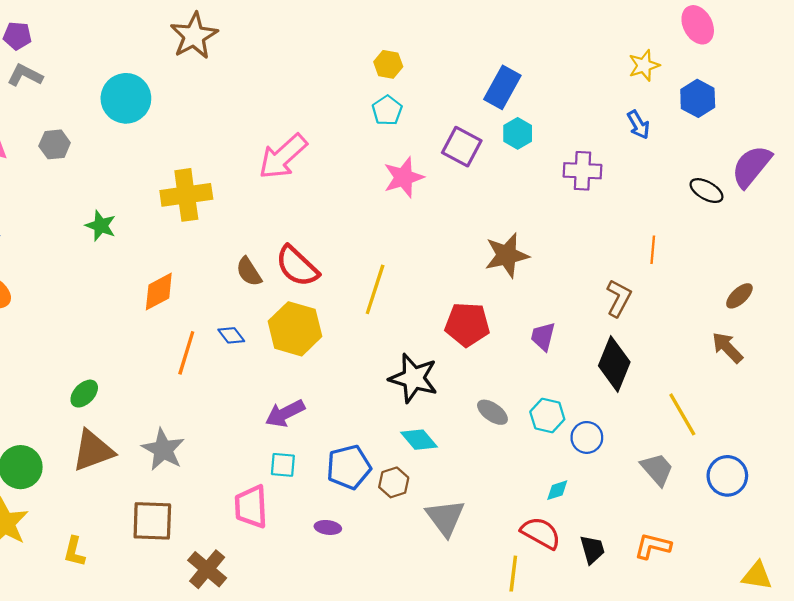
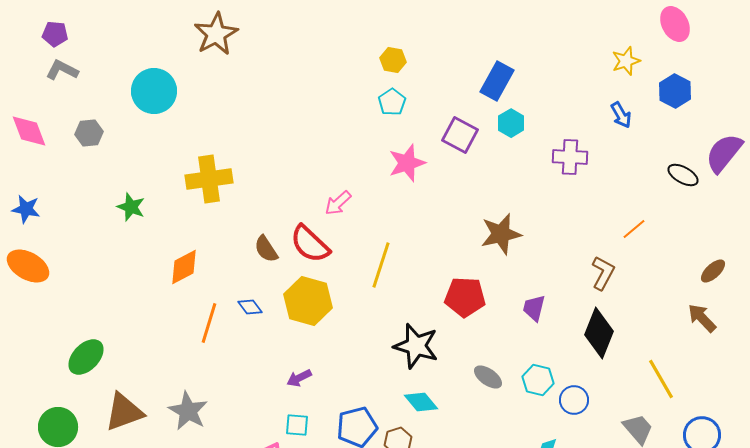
pink arrow: (283, 157) -> (338, 203), moved, size x0.6
orange line: (653, 250) -> (634, 229), turned 45
green ellipse: (84, 394) -> (86, 357), moved, size x1.4
purple arrow: (285, 413) -> (299, 378), size x0.7

